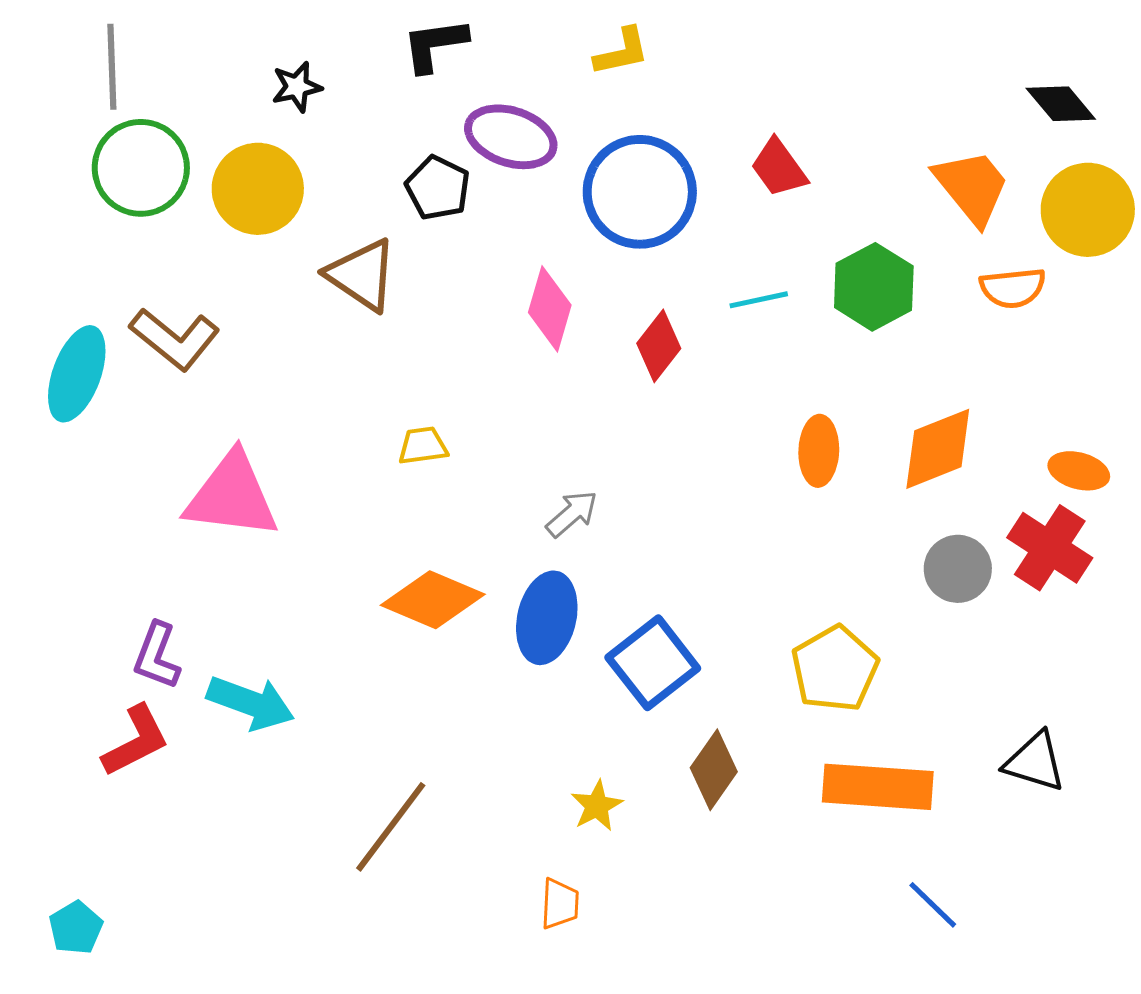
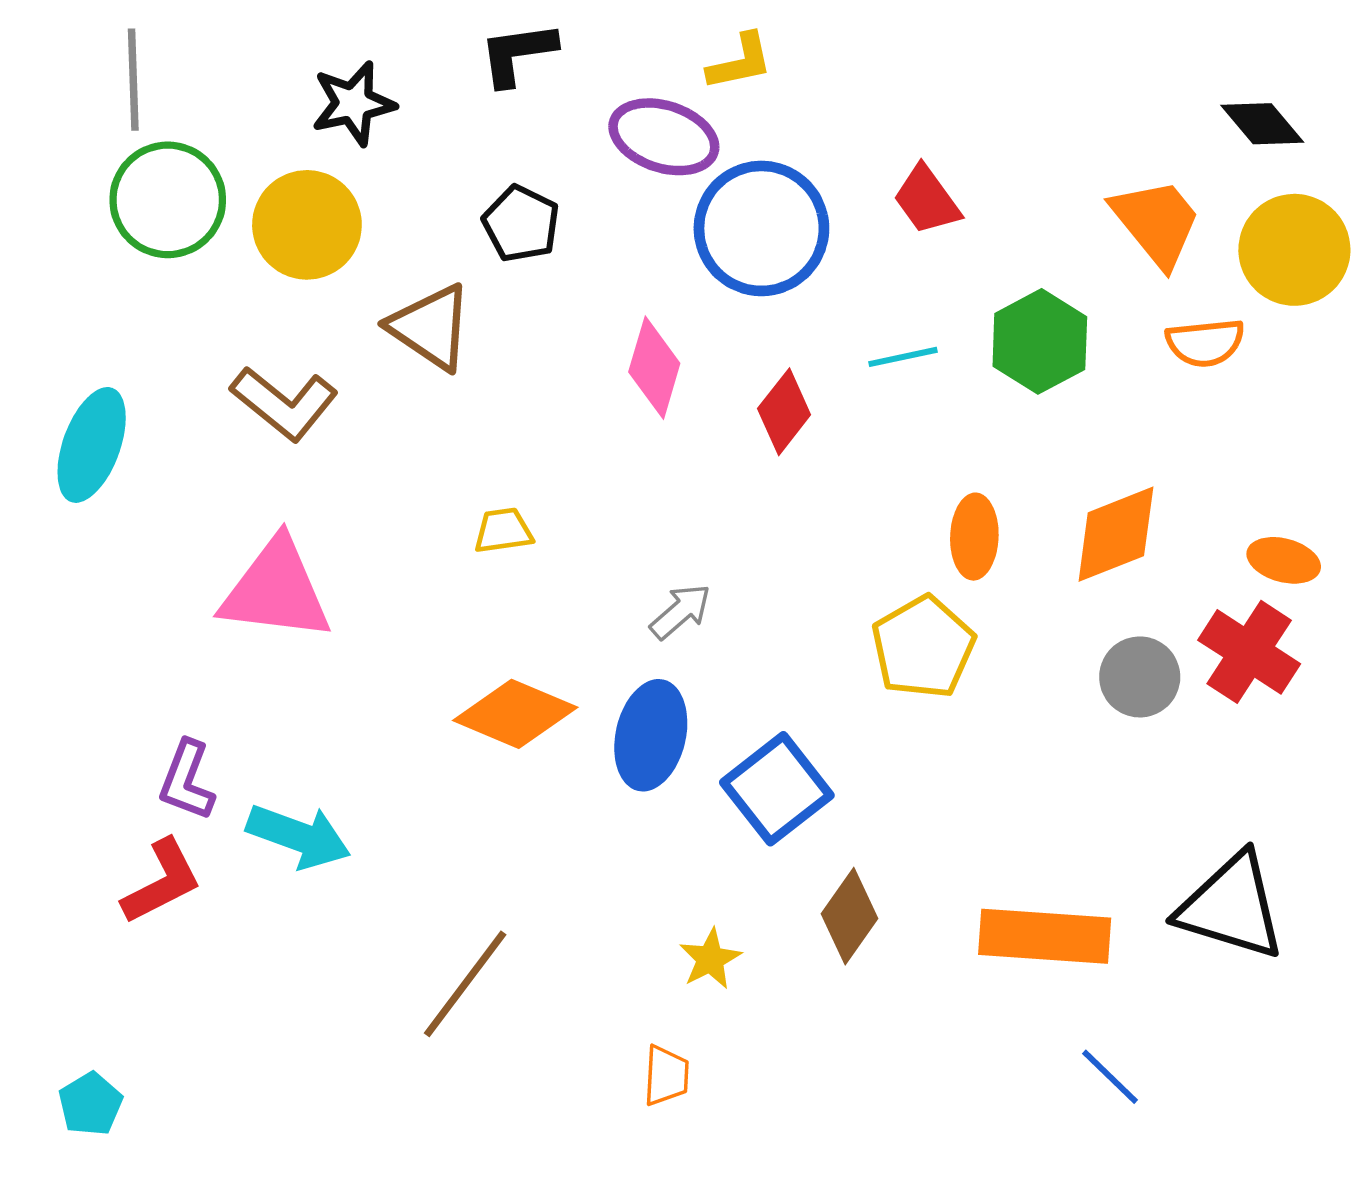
black star: (297, 87) -> (353, 104), size x1.4
purple ellipse: (511, 137) -> (664, 137), moved
brown L-shape: (175, 339) -> (284, 403), moved
yellow pentagon: (835, 669) -> (923, 647), moved
black triangle: (1035, 762) -> (1231, 907), size x1.5

